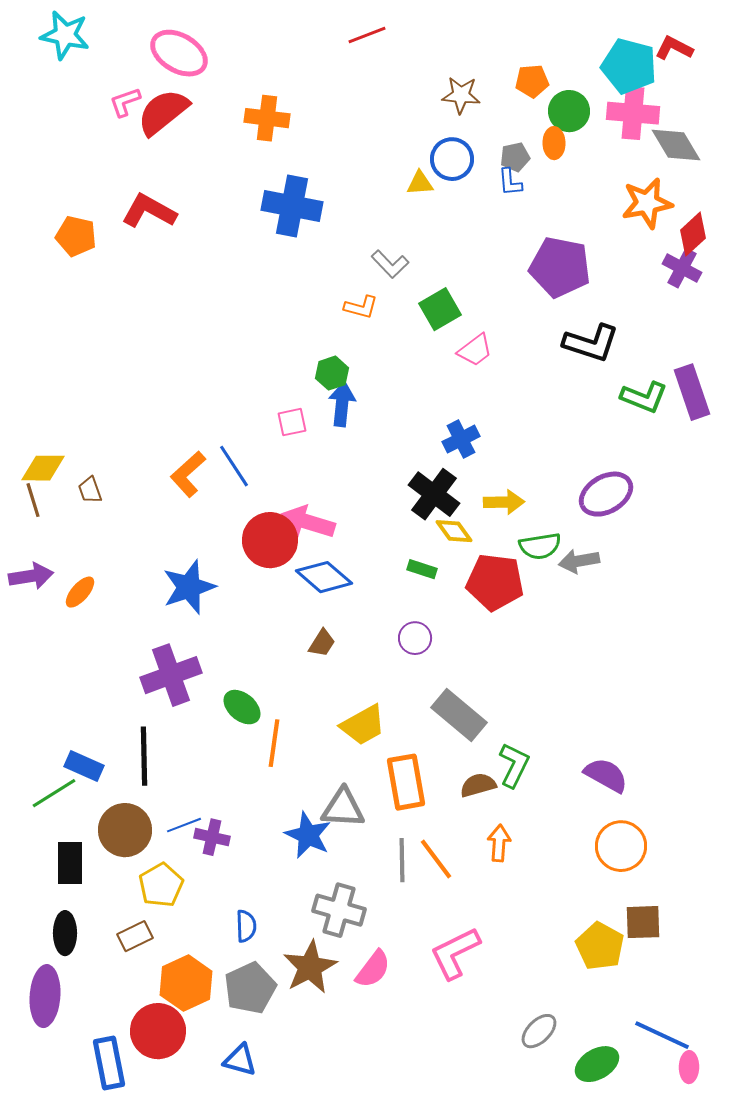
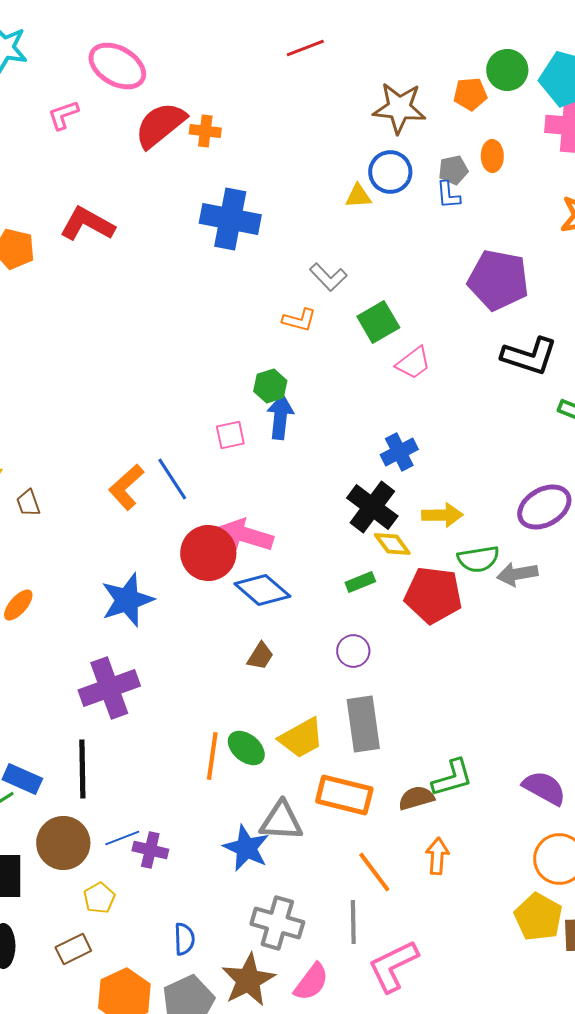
brown star: (461, 95) -> (399, 108), size x1.4
green circle: (569, 111) -> (507, 70), moved
red semicircle: (163, 112) -> (160, 125), moved
orange cross: (267, 118) -> (205, 131), size x0.7
green rectangle: (422, 569) -> (360, 582), turned -40
green ellipse: (242, 707) -> (246, 748), moved
gray rectangle: (459, 715) -> (363, 724), moved, turned 42
green L-shape: (514, 765) -> (452, 778), turned 48
orange rectangle: (406, 782) -> (344, 795), turned -66
gray line: (402, 860) -> (353, 922), moved
yellow pentagon: (161, 885) -> (99, 898), size x0.7
yellow pentagon: (600, 946) -> (538, 917), moved

